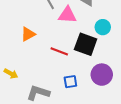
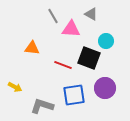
orange triangle: (28, 34) -> (32, 48), turned 35
blue square: (70, 82) -> (74, 95), size x1.6

